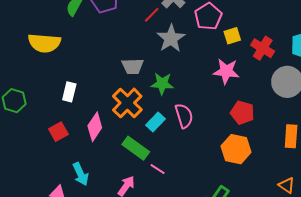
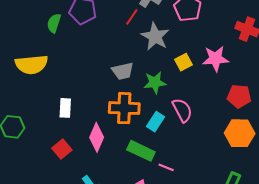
yellow square: (232, 36) -> (184, 62), moved
orange cross: (127, 103) -> (124, 108), turned -32

